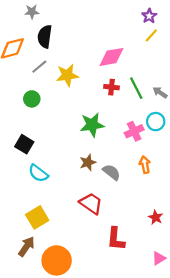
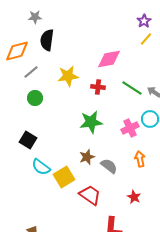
gray line: (39, 67) -> (31, 72), moved
red cross: (111, 87) -> (98, 87), moved
green line: (136, 88) -> (132, 88), turned -30
yellow square: (37, 217) -> (64, 177), moved
red star: (156, 217) -> (134, 197), moved

